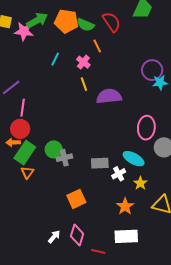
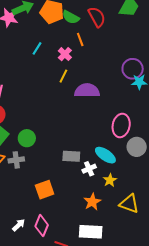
yellow line: (84, 84) -> (63, 76), turned 40
gray cross: (64, 158) -> (16, 160), moved

